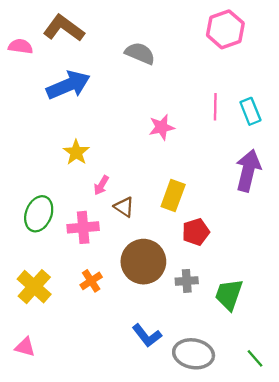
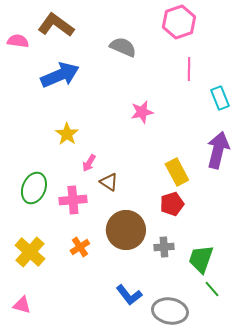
pink hexagon: (225, 29) -> (179, 22), moved
pink line: (215, 107) -> (189, 69), moved
yellow rectangle: (173, 196) -> (177, 172), moved, turned -48
green line: (255, 358) -> (212, 289), moved

